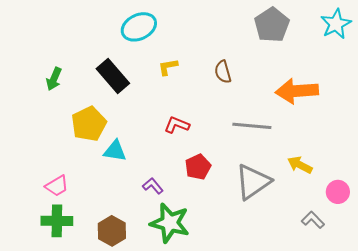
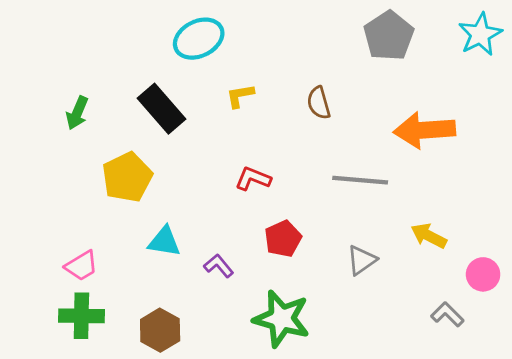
cyan triangle: (115, 151) -> (164, 242), moved
gray triangle: (253, 182) -> (362, 260), size x0.6
green star: (170, 223) -> (282, 319), moved

